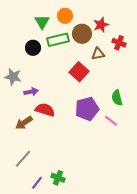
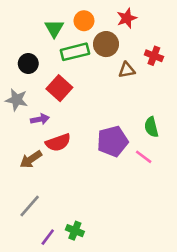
red star: (101, 25) -> (127, 18), moved
black circle: (33, 48) -> (28, 63), moved
red square: (79, 72) -> (59, 88), moved
red semicircle: (45, 110) -> (58, 143), turned 144

